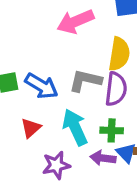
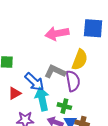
blue arrow: (41, 86) -> (34, 82), moved
purple semicircle: (116, 89) -> (73, 81), turned -30

